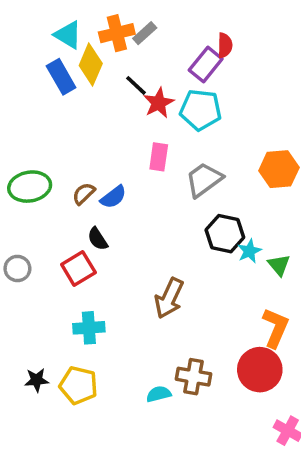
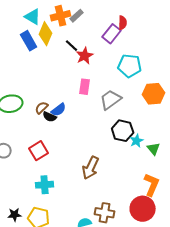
cyan pentagon: (201, 110) -> (130, 66), moved
black semicircle: (98, 239) -> (50, 117), moved, turned -32

